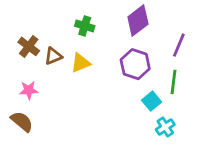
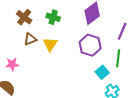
brown cross: (29, 46) -> (24, 17), moved
yellow triangle: (81, 63) -> (50, 44), turned -35

